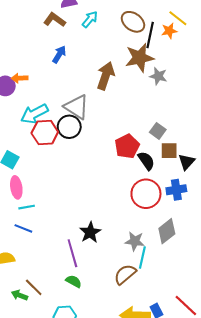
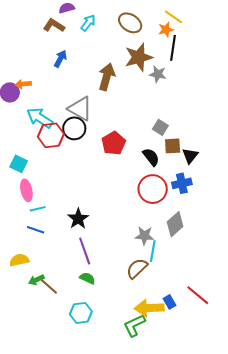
black line: (150, 35) -> (173, 48), moved
cyan arrow: (34, 114) -> (40, 118), turned 64
red pentagon: (127, 146) -> (114, 143), moved
black star: (90, 232) -> (78, 219), moved
green arrow: (19, 295) -> (36, 280), moved, turned -42

